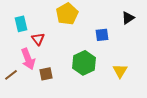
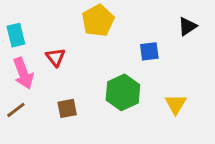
cyan rectangle: (21, 24) -> (16, 35), moved
pink arrow: (28, 59) -> (23, 73), moved

